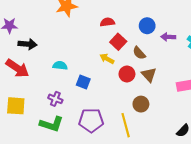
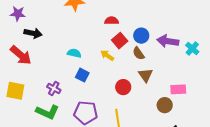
blue circle: (147, 26) -> (141, 36), moved
purple arrow: (168, 37) -> (168, 41), size x1.5
cyan semicircle: (60, 66) -> (74, 53), moved
red circle: (127, 74) -> (123, 87), moved
brown circle: (141, 104) -> (165, 105), moved

